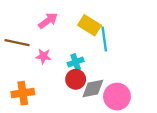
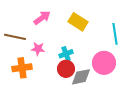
cyan line: (104, 39) -> (115, 34), moved
orange cross: (23, 93) -> (22, 68), moved
pink circle: (117, 97) -> (104, 63), moved

